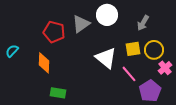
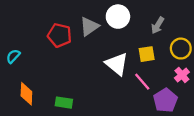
yellow circle: (154, 50) -> (181, 49), moved
orange diamond: (44, 63) -> (26, 94), moved

